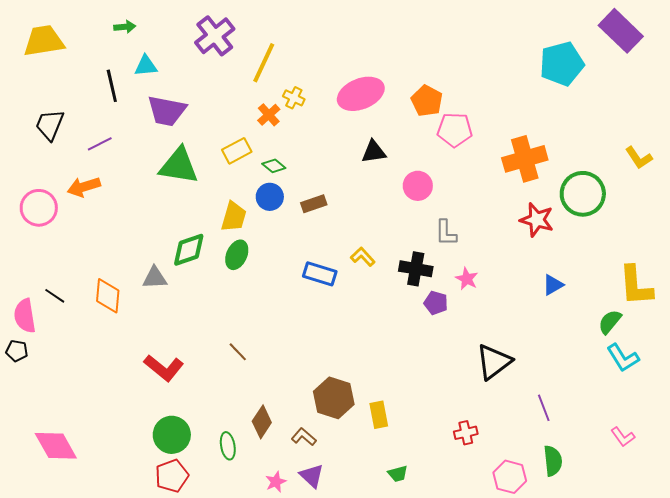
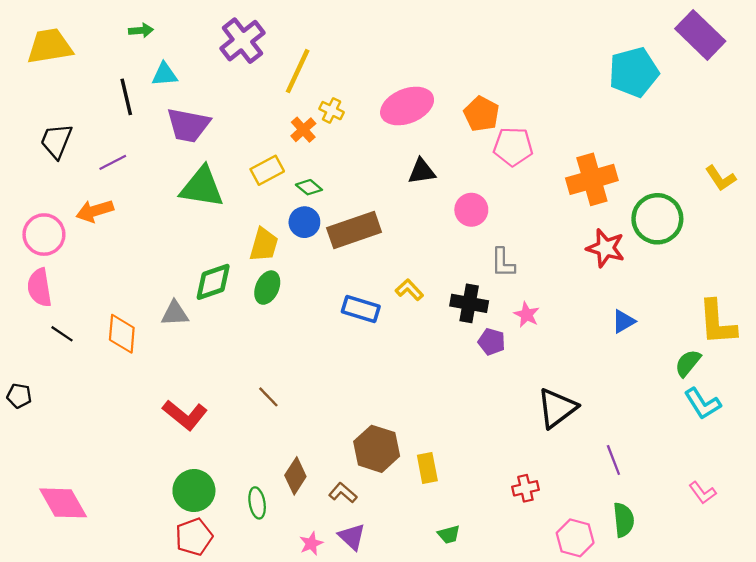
brown rectangle: (314, 204) -> (354, 230), size x1.8
pink semicircle: (25, 316) -> (39, 288), moved

